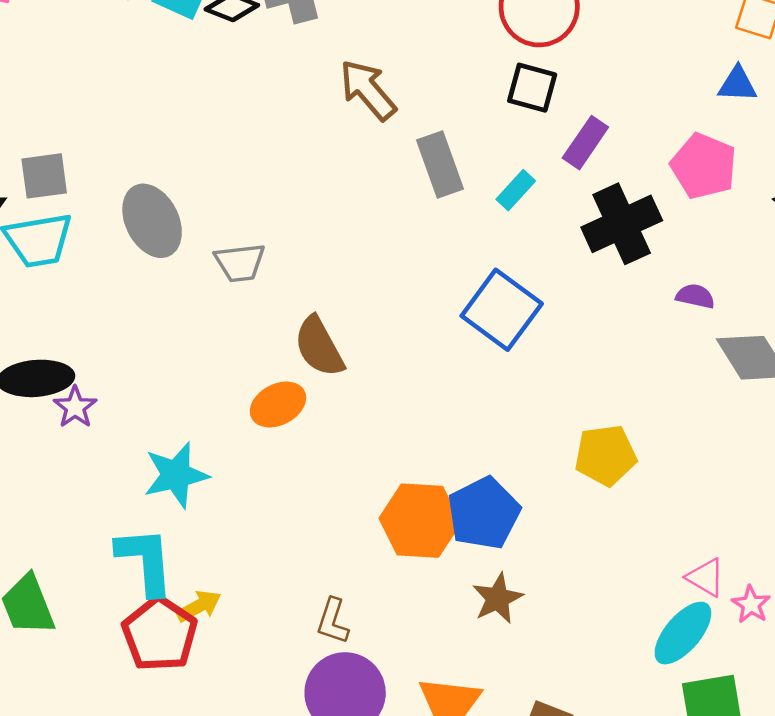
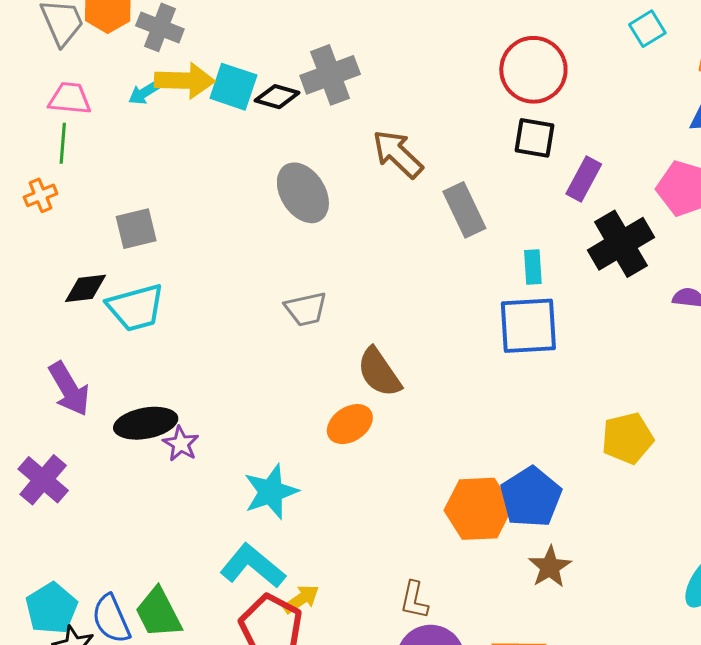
gray square: (44, 176) -> (136, 229), moved
cyan rectangle: (516, 190) -> (533, 267), moved, turned -40
gray ellipse: (152, 221) -> (303, 193), moved
blue square: (502, 310) -> (528, 326), turned -34
cyan L-shape: (145, 561) -> (253, 566), turned -40

